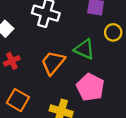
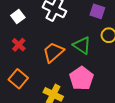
red cross: (12, 61) -> (19, 45), turned -32

